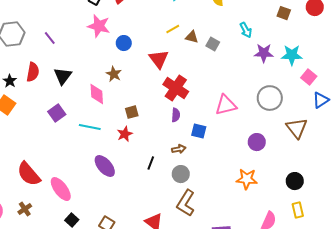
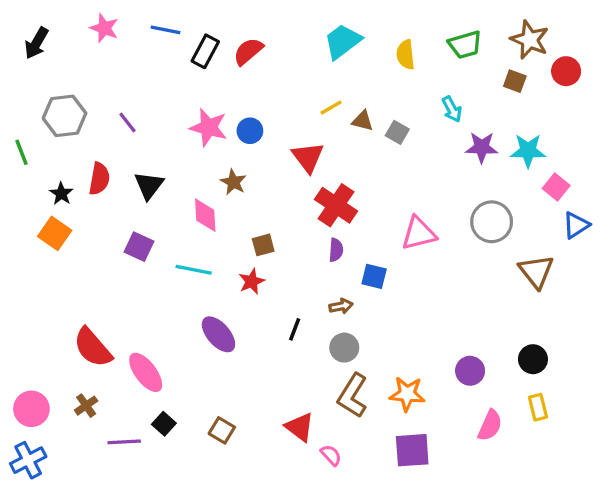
pink star: (99, 26) -> (209, 127), moved
purple square: (57, 113) -> (139, 247), turned -30
purple circle: (257, 142) -> (470, 371), moved
orange star: (247, 179) -> (407, 394), moved

